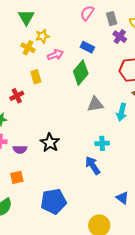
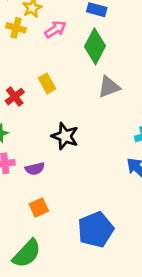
yellow rectangle: (36, 77) -> (47, 83), moved
gray triangle: (95, 104) -> (109, 87), moved
black star: (50, 143) -> (65, 136), moved

